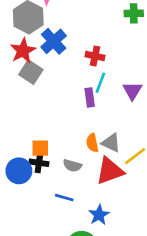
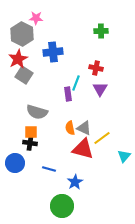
blue cross: (54, 41) -> (53, 52), moved, turned 36
red cross: (95, 56) -> (96, 68), moved
gray semicircle: (72, 166) -> (37, 112), moved, size x1.5
blue circle: (19, 171) -> (15, 163), moved
red triangle: (110, 171) -> (83, 149), turned 35

